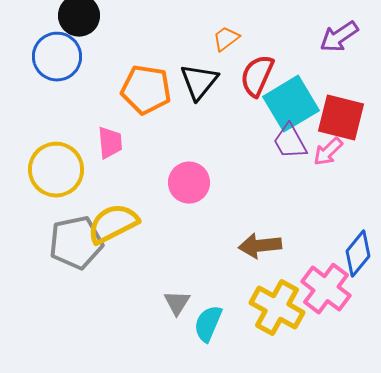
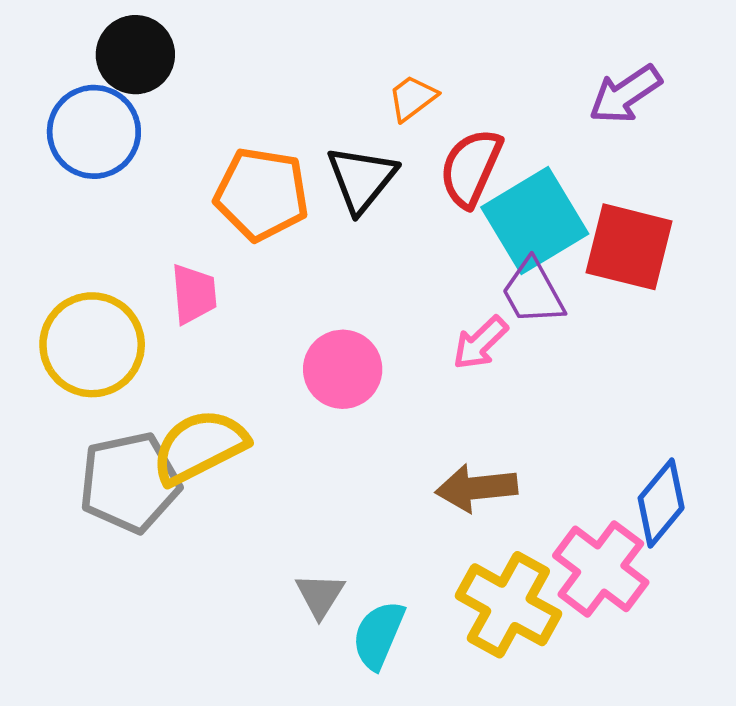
pink arrow: (328, 152) -> (480, 343), moved

